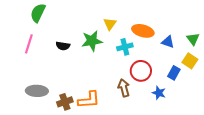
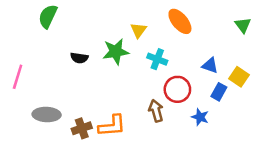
orange ellipse: (143, 31) -> (180, 21), moved, turned 35
green triangle: (193, 39) -> (243, 25), moved
blue triangle: (168, 42) -> (210, 65), moved
pink line: (29, 44) -> (18, 77), moved
cyan cross: (125, 47) -> (157, 59), turned 35

